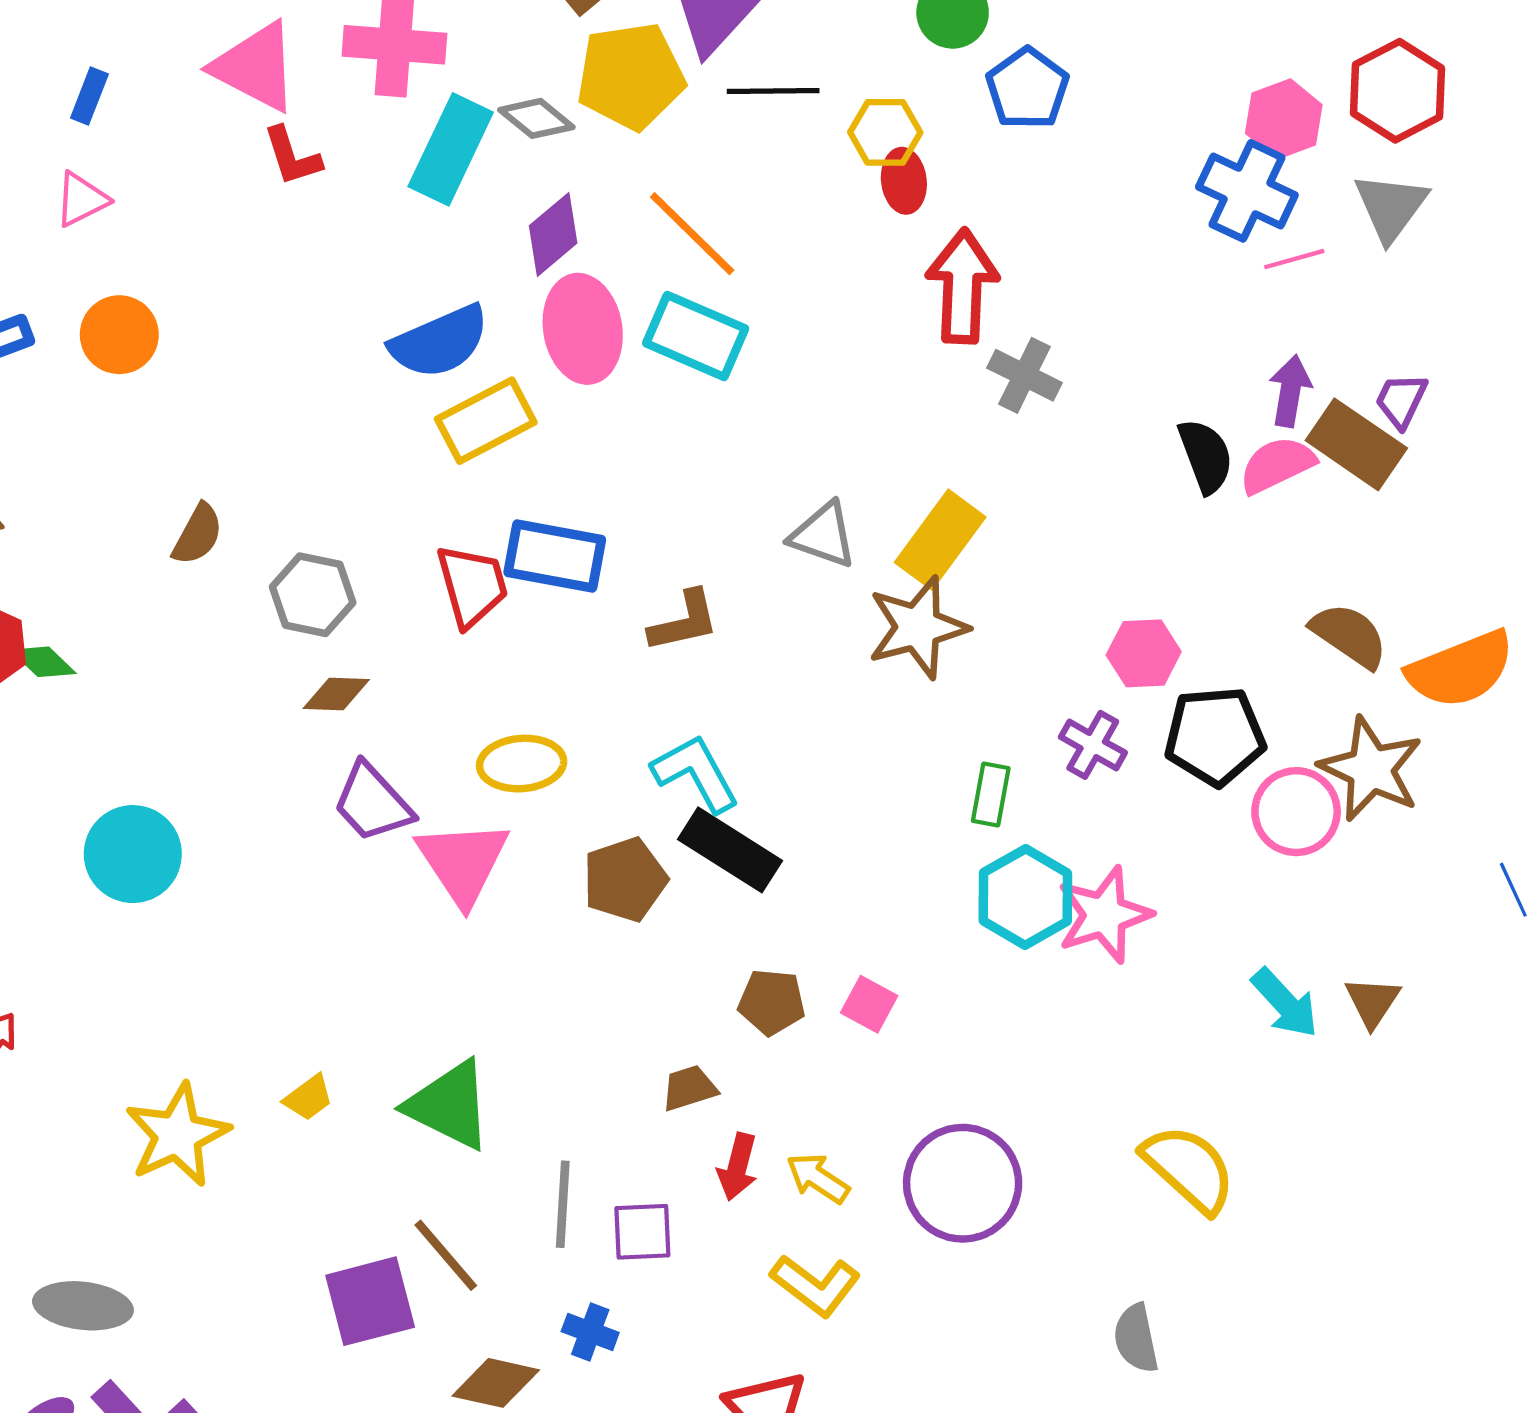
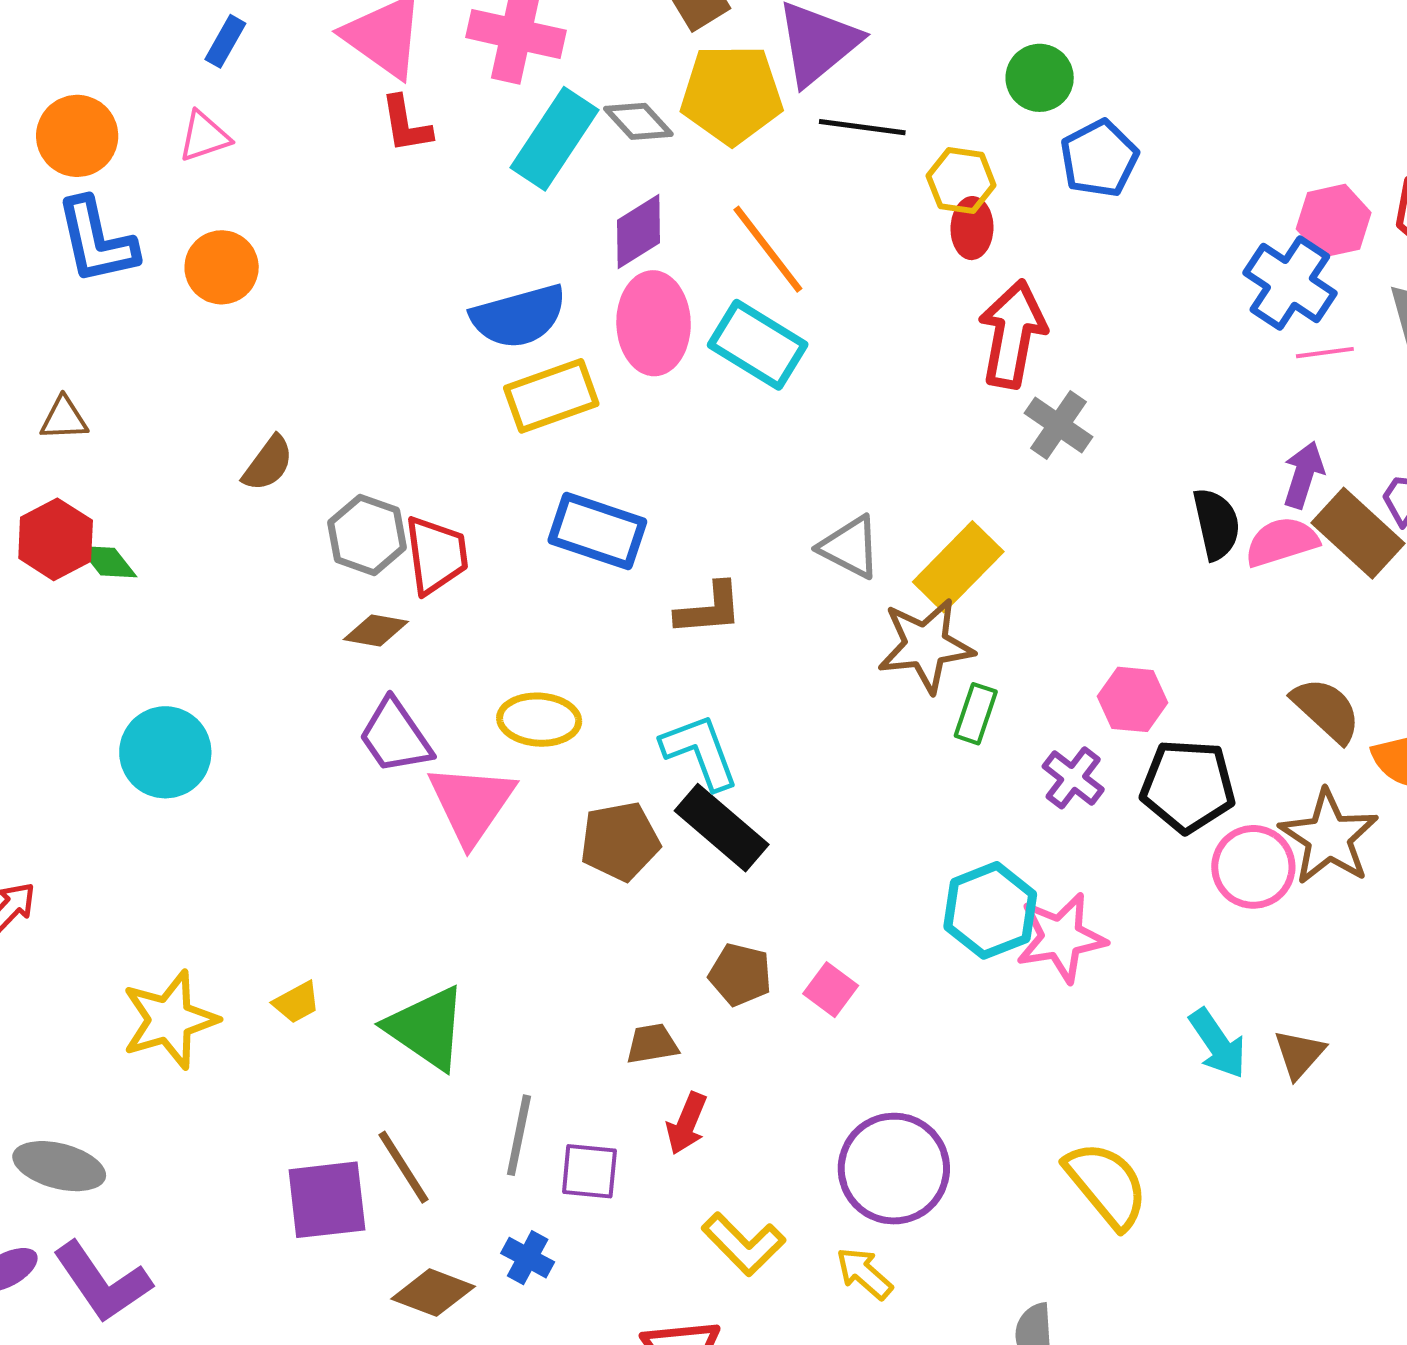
red trapezoid: (472, 586) -> (436, 555), moved
green rectangle: (991, 794) -> (976, 714), moved
yellow arrow: (818, 1178) -> (864, 1273), moved

